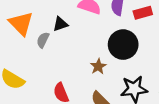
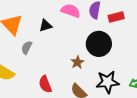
gray semicircle: (43, 40) -> (27, 48), moved

